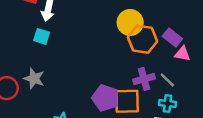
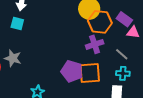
purple cross: (144, 79) -> (95, 44), moved

